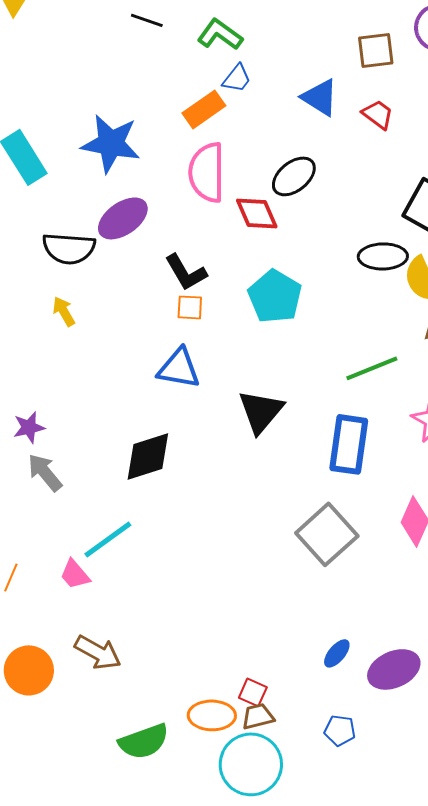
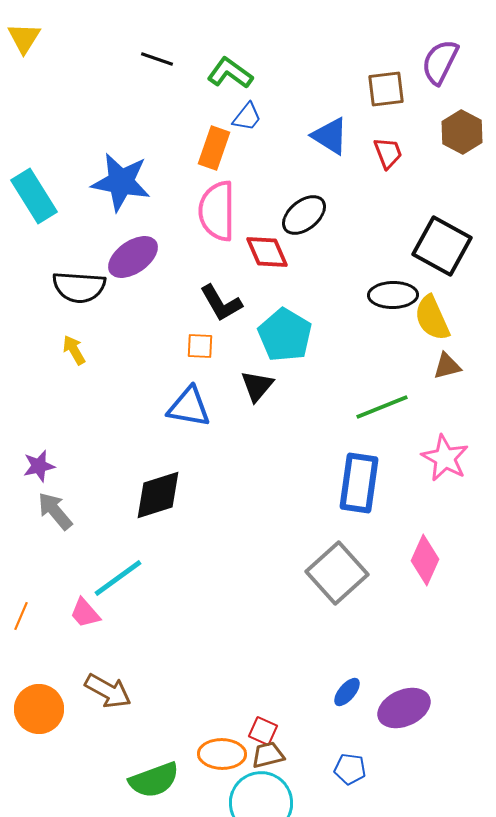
orange rectangle: (204, 109) -> (214, 148), turned -36
red trapezoid: (378, 114) -> (388, 153), turned 32
black L-shape: (186, 272) -> (221, 303), moved
black triangle: (261, 411) -> (257, 386), moved, size x0.7

